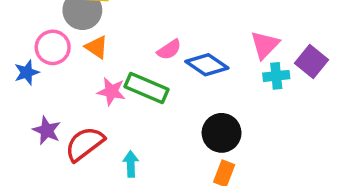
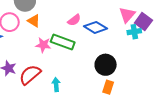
purple square: (311, 61) -> (143, 22), moved

